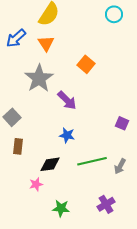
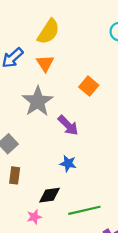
green line: (92, 161) -> (84, 210), moved

